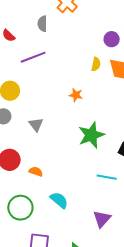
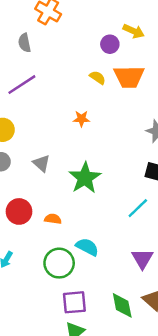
yellow semicircle: (96, 64) -> (98, 78), turned -56
green star: (91, 135) -> (85, 178), moved
cyan line: (107, 177) -> (138, 208), turned -42
green circle: (20, 208) -> (59, 263), moved

